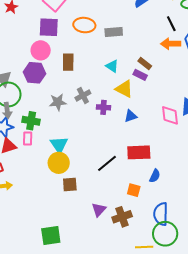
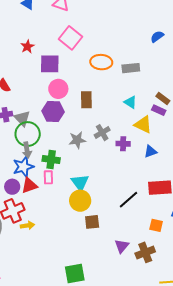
purple square: (49, 27) -> (50, 64), moved

